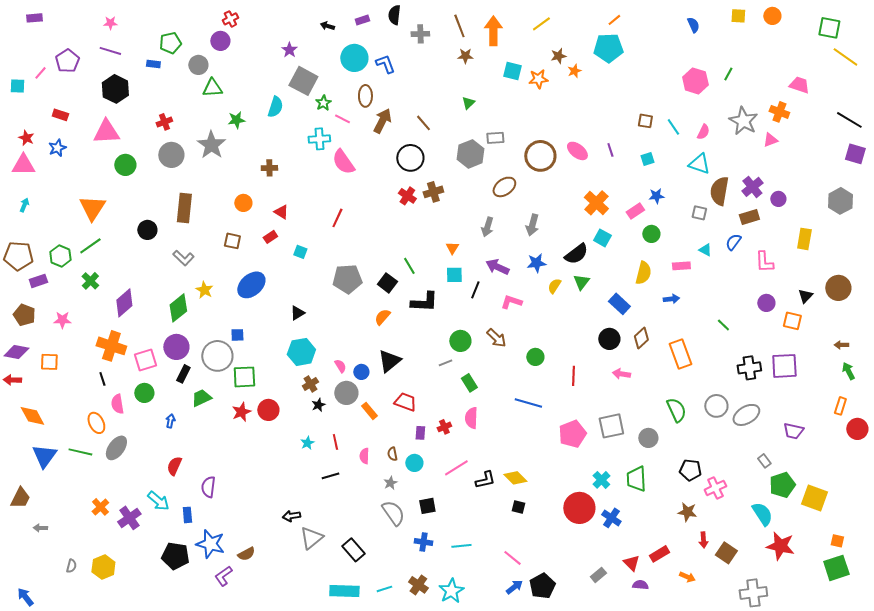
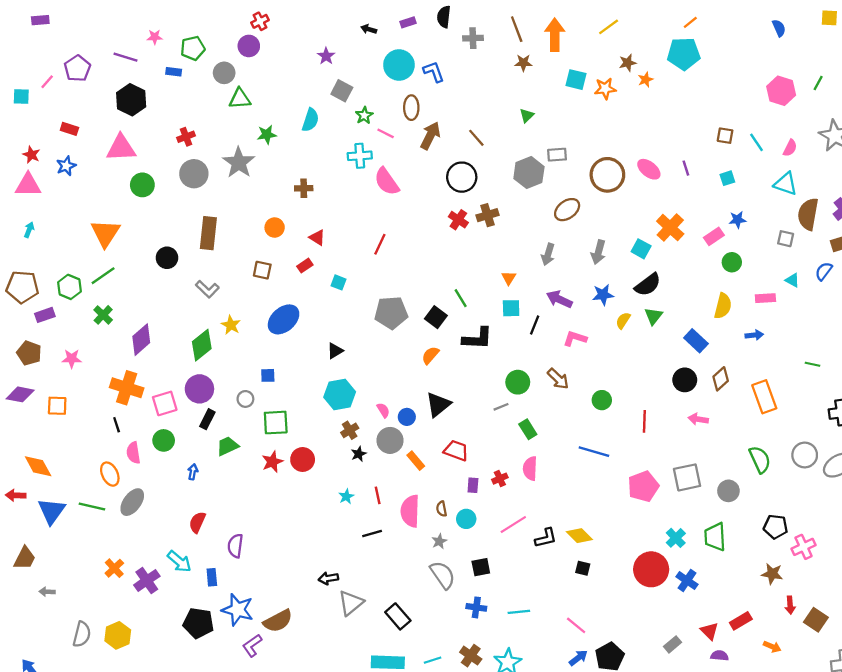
pink star: (110, 23) -> (155, 37), moved
gray square: (303, 81) -> (342, 91), size x0.7
cyan square: (602, 238) -> (641, 249), moved
green line: (723, 325) -> (813, 364), turned -32
gray circle: (217, 356) -> (245, 399), size x0.5
red arrow: (12, 380) -> (16, 495), moved
pink semicircle: (364, 456) -> (410, 511), size x1.8
brown semicircle: (246, 554) -> (278, 621), size x1.5
gray semicircle: (71, 566) -> (82, 634), size x1.6

